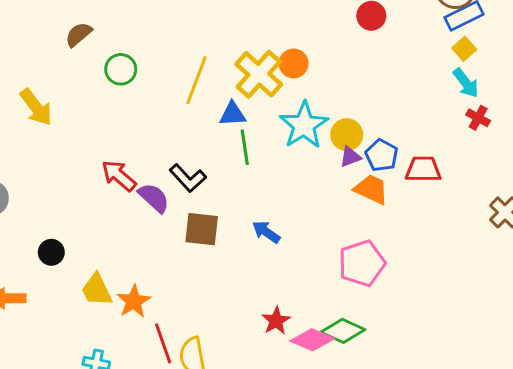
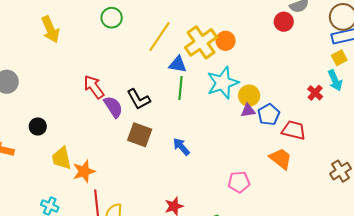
red cross: (478, 118) -> (315, 93), moved
orange trapezoid: (371, 189) -> (281, 159), moved
pink pentagon: (362, 263) -> (239, 182), size x0.7

